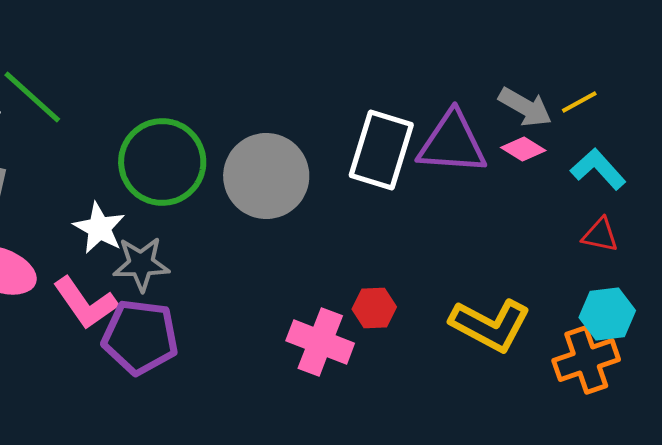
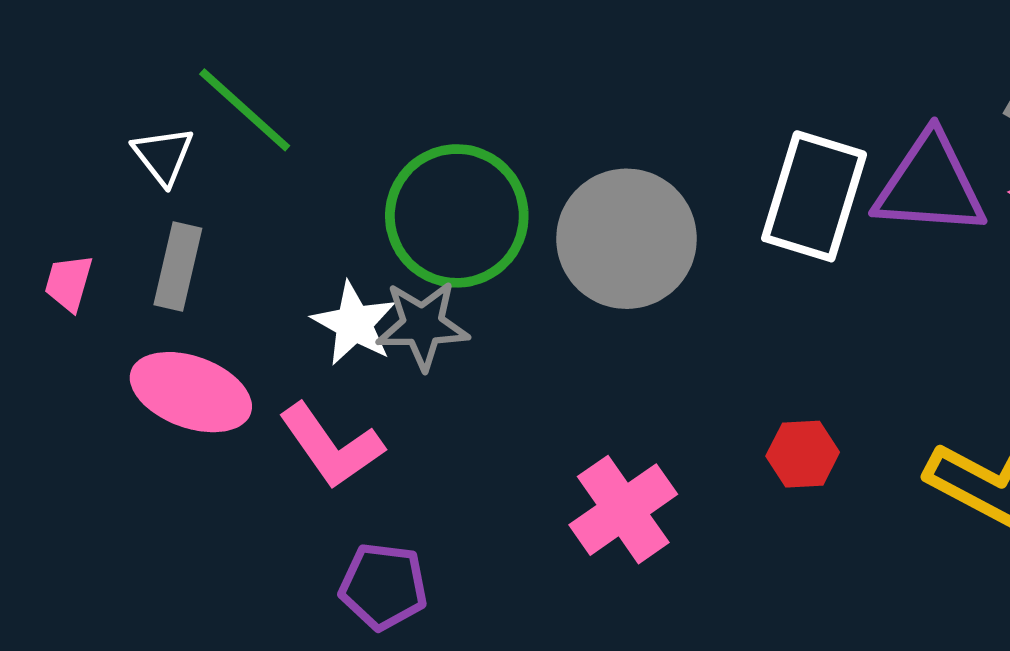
gray star: (141, 264) -> (423, 325), moved
purple pentagon: (140, 337) -> (383, 586), moved, size x0.7
pink cross: (320, 342) -> (623, 510), moved, turned 34

